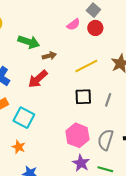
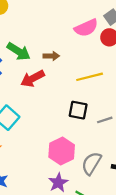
pink semicircle: (73, 24) -> (86, 28), size x1.5
green arrow: (29, 42) -> (19, 51), moved
gray line: (108, 100) -> (105, 120), turned 40

